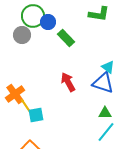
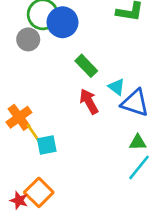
blue circle: (48, 22) -> (63, 22), size x1.5
green rectangle: (66, 38) -> (86, 66), moved
cyan triangle: (108, 67) -> (117, 87), moved

